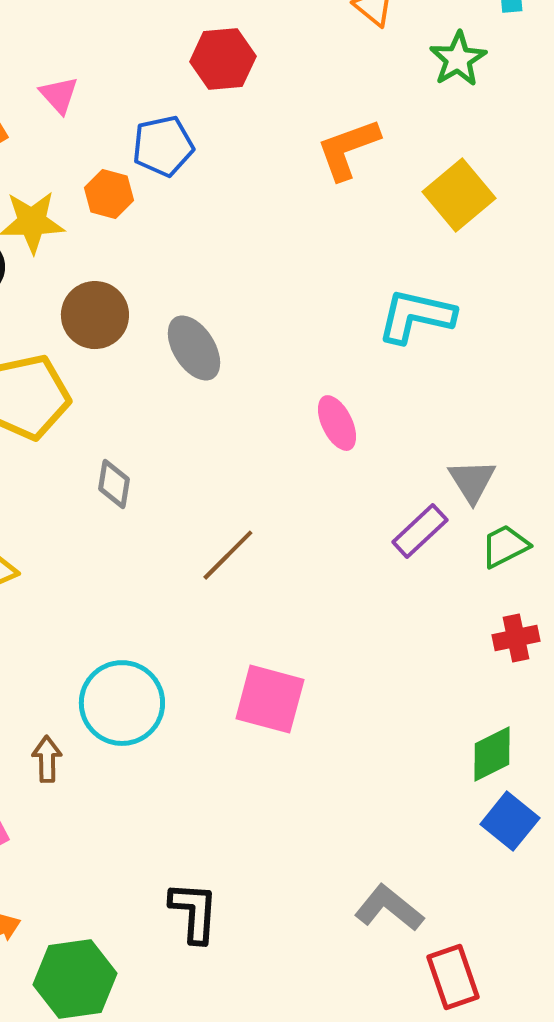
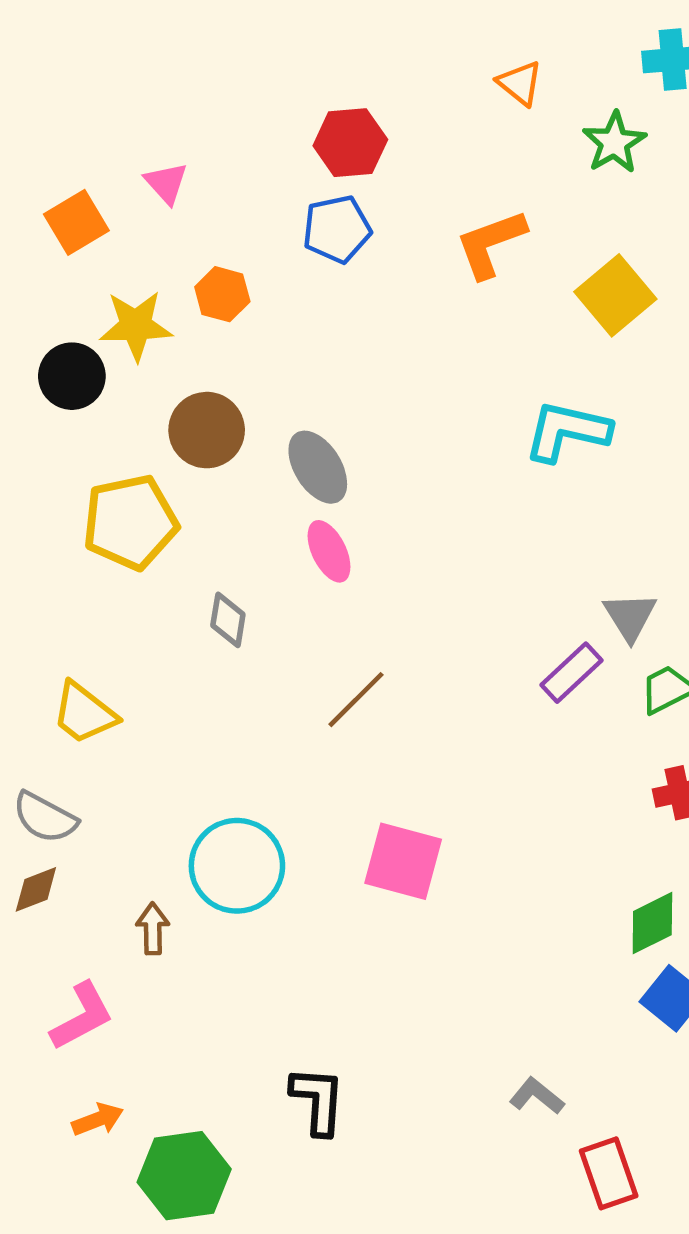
blue pentagon: (163, 146) -> (337, 229), moved
pink ellipse: (337, 423) -> (329, 551), moved
gray L-shape: (389, 908) -> (537, 1096), size x0.7

